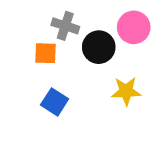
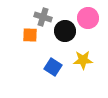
blue square: (55, 102) -> (53, 67), moved

